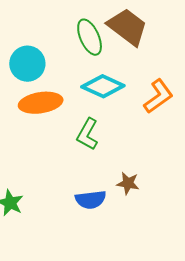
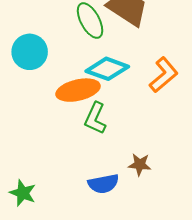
orange ellipse: (41, 103) -> (78, 90), moved

